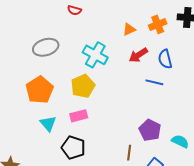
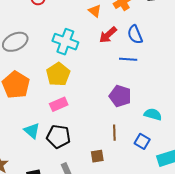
orange triangle: (129, 29) -> (95, 11), turned -48
cyan triangle: (48, 124) -> (32, 131), moved
purple pentagon: (150, 130) -> (120, 96), moved
cyan semicircle: (180, 141) -> (153, 114), moved

